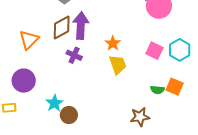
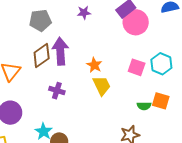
purple cross: (74, 55) -> (57, 91), moved

